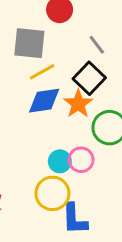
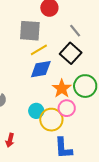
orange star: (78, 104) -> (62, 89), moved
cyan circle: (60, 161) -> (36, 111), moved
yellow circle: (52, 193) -> (51, 120), moved

